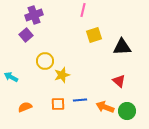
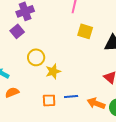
yellow square: (94, 35) -> (85, 31), turned 35
orange semicircle: (25, 107) -> (12, 92), moved

